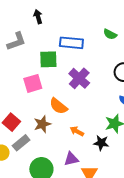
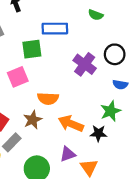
purple cross: (79, 78) -> (85, 64), moved
orange semicircle: (58, 106) -> (48, 98), turned -30
orange arrow: (77, 131) -> (71, 124), size x1.6

